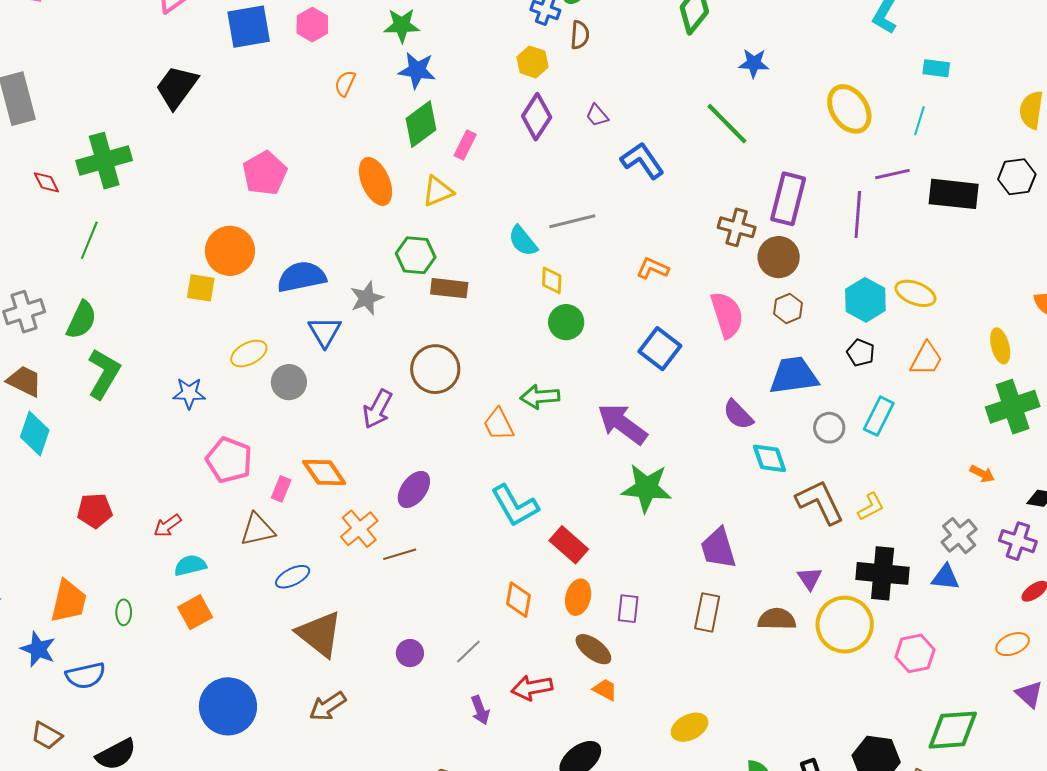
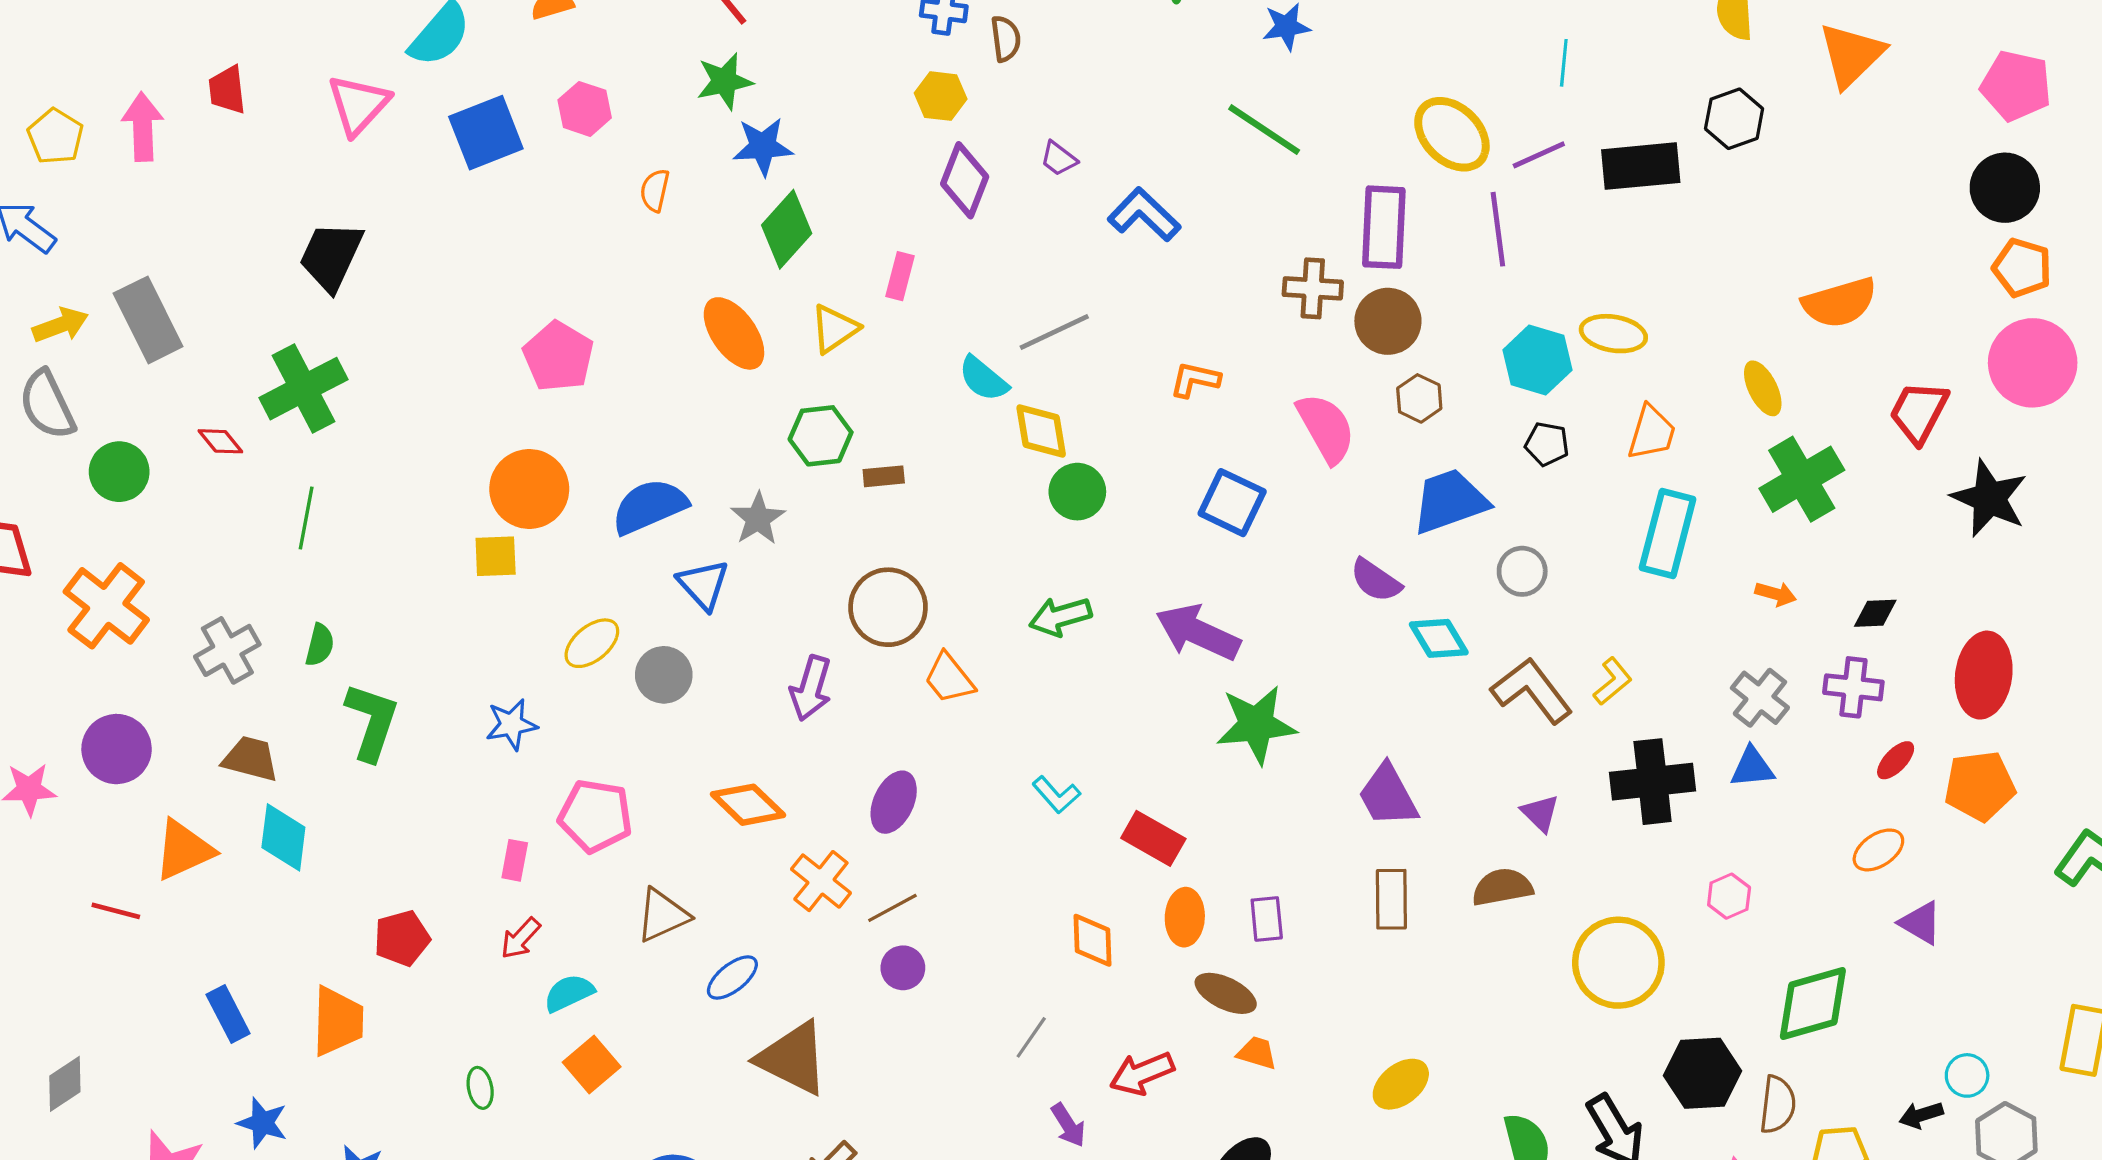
black trapezoid: (177, 87) -> (331, 256), moved
yellow ellipse: (849, 109) -> (1452, 134), moved
pink rectangle: (465, 145) -> (900, 276), moved
yellow diamond: (552, 280) -> (1041, 431), size x1.4
brown rectangle: (449, 288) -> (884, 476), size x0.7
green semicircle: (82, 320) -> (320, 645), size x0.7
cyan rectangle: (879, 416) -> (1668, 534), moved, size x1.4
orange trapezoid: (499, 424) -> (949, 678), moved
pink rectangle: (281, 489) -> (515, 860), moved
cyan L-shape: (515, 506) -> (1056, 795), size x0.6
orange trapezoid: (69, 601) -> (338, 1021), moved
yellow circle: (845, 625) -> (1618, 963), moved
purple circle: (410, 653) -> (903, 968), moved
pink hexagon: (915, 653) -> (1729, 896), size x0.7

